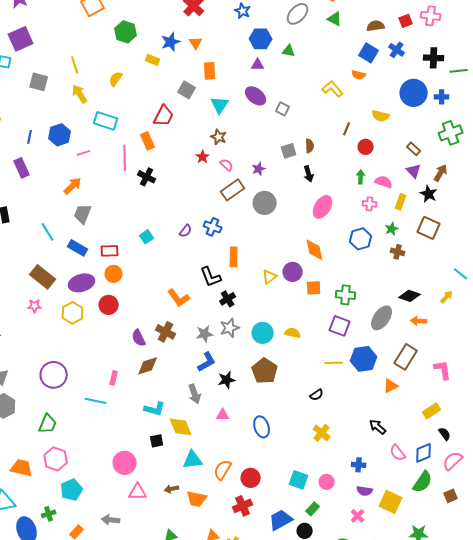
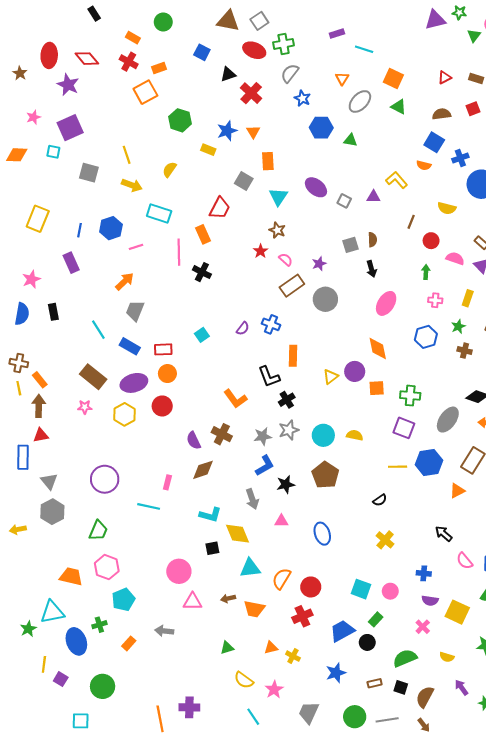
blue cross: (397, 50) -> (460, 158), moved, turned 35
purple triangle: (258, 65) -> (374, 197), moved
yellow arrow: (80, 94) -> (132, 185), turned 144
pink semicircle: (384, 182) -> (455, 258), moved

